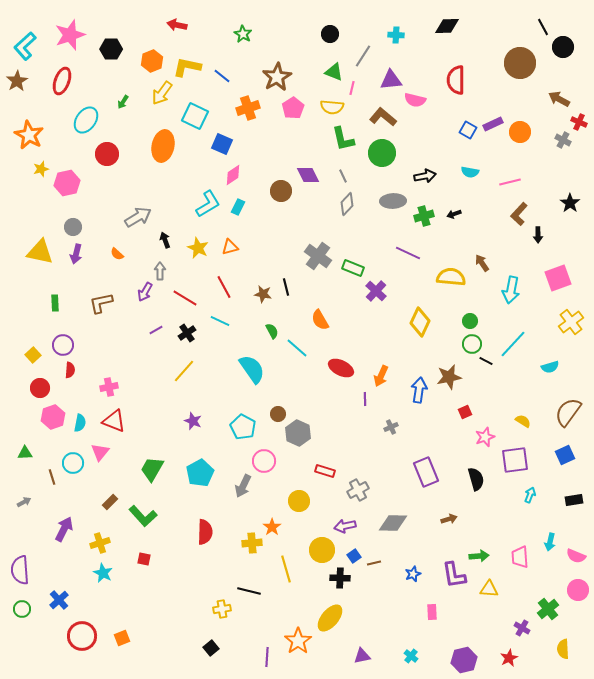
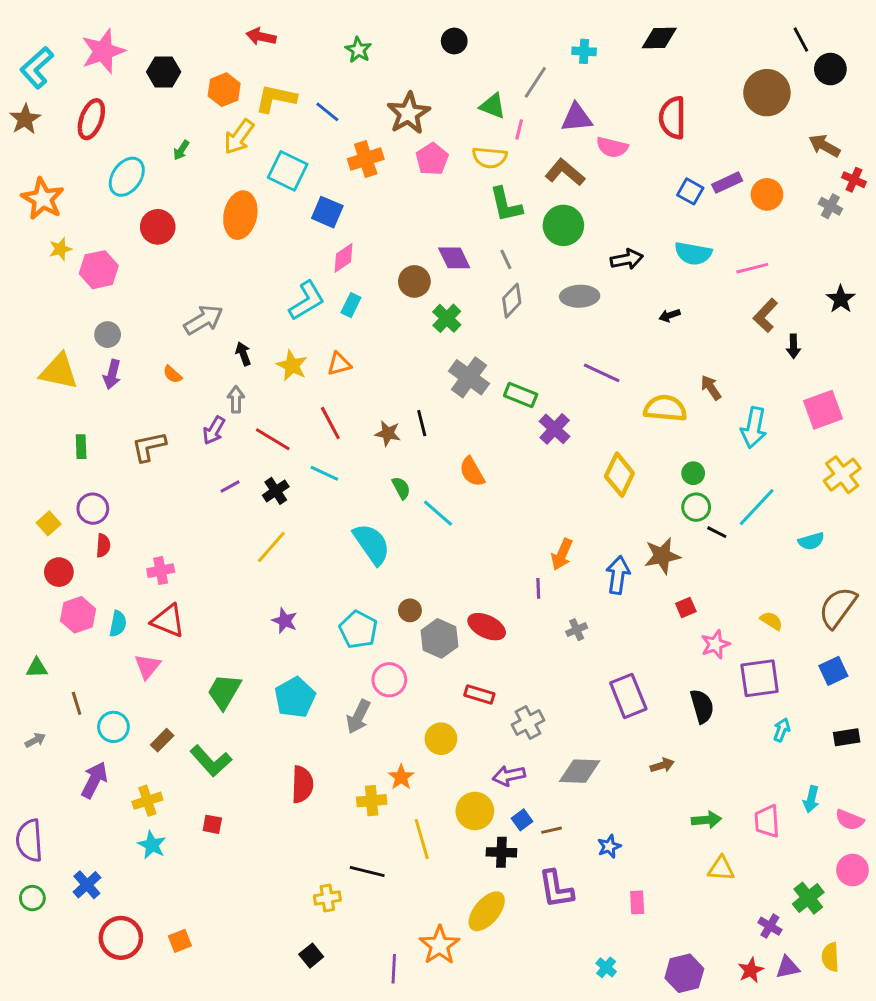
black circle: (330, 34) -> (454, 41), moved
cyan semicircle: (470, 172) -> (693, 253), size x1.4
green cross: (424, 216) -> (447, 318), moved, turned -30
red ellipse: (341, 368) -> (487, 627), moved
cyan circle: (73, 463) -> (113, 727), moved
purple L-shape: (454, 575) -> (556, 889), moved
purple triangle: (362, 656) -> (788, 967), moved

